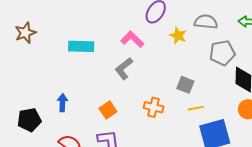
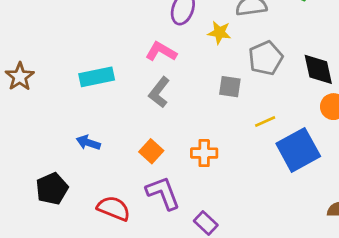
gray pentagon: (222, 53) -> (266, 58), moved
gray square: (185, 85) -> (230, 87), moved
blue arrow: (62, 103) -> (88, 143), moved, turned -60
orange cross: (154, 107) -> (204, 153), moved

